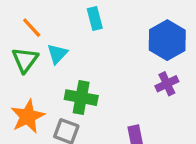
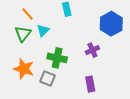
purple cross: (167, 84) -> (92, 50), moved
orange star: (28, 116) -> (24, 69), turned -30

